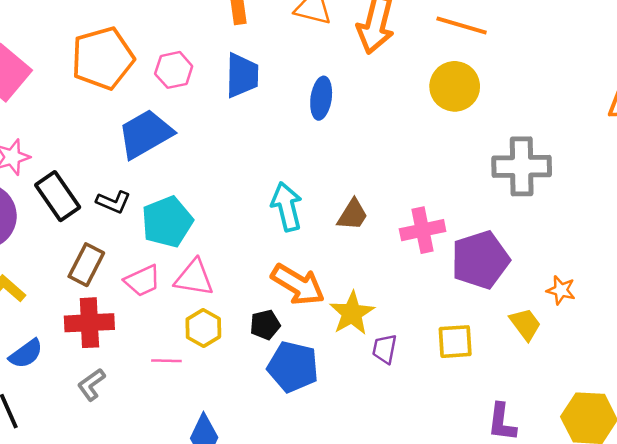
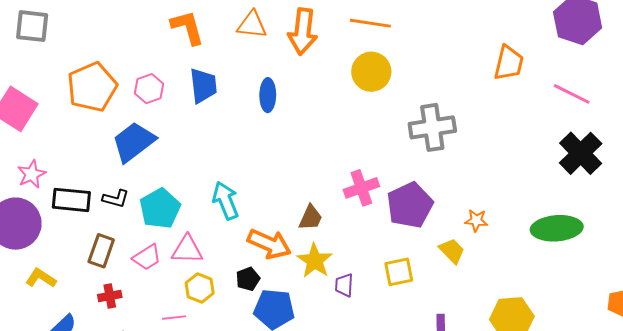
black rectangle: (58, 196) -> (71, 200), turned -42
cyan arrow: (287, 207) -> (226, 201), moved
brown trapezoid: (353, 215) -> (311, 218), moved
red cross: (89, 323) -> (110, 296), size x0.6

